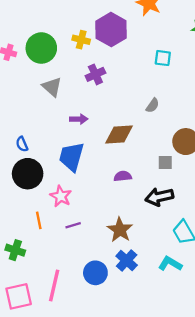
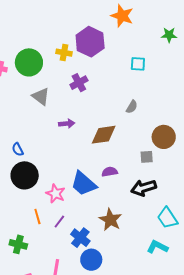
blue trapezoid: (71, 157) -> (84, 184), moved, turned -60
purple line: (73, 225) -> (59, 222), moved, turned -32
blue cross: (127, 261) -> (80, 238), moved

